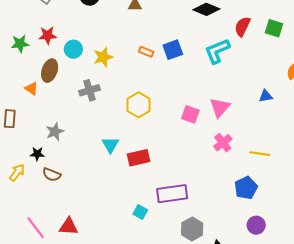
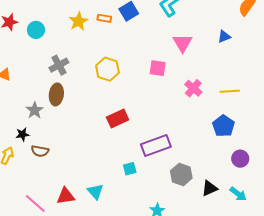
yellow star: (103, 57) -> (78, 21), moved
brown ellipse: (50, 71) -> (56, 94), moved
pink triangle: (220, 107) -> (183, 43), moved
cyan triangle: (110, 145) -> (95, 192), moved
cyan square: (140, 212) -> (130, 169), turned -32

